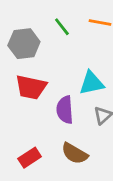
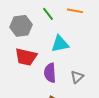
cyan triangle: (92, 83) -> (60, 44), moved

